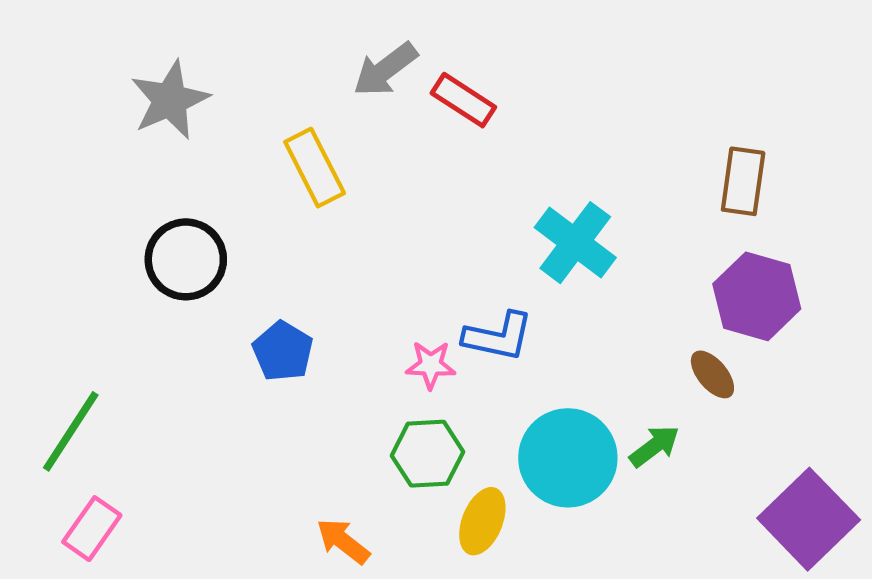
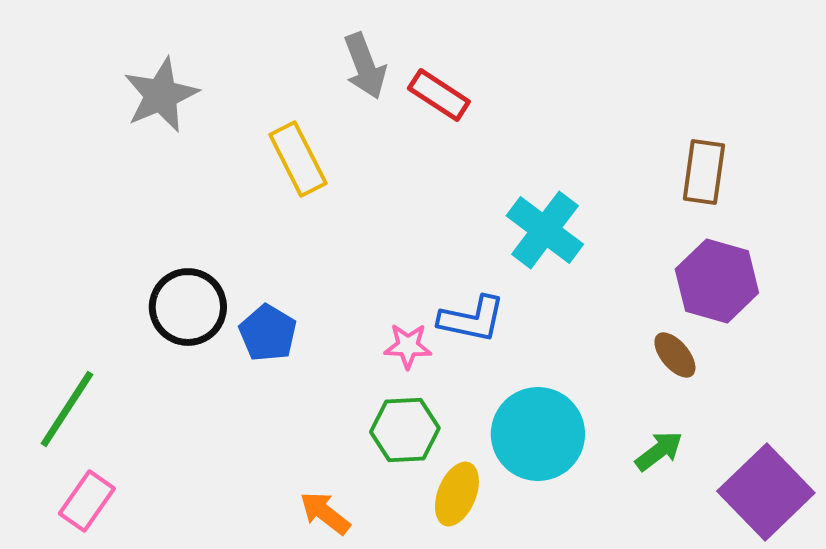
gray arrow: (385, 69) -> (365, 66), turned -74
black circle: (186, 259) -> (188, 307), moved
green arrow: (654, 446) -> (659, 451), moved

